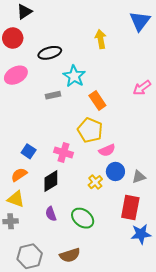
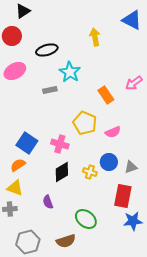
blue triangle: (140, 21) -> (132, 20), turned -40
orange rectangle: (97, 101) -> (106, 95), moved
pink semicircle: (107, 150) -> (113, 132), moved
blue square: (29, 151) -> (27, 143), size x1.5
black diamond: (51, 181) -> (62, 172), moved
yellow cross: (95, 182) -> (90, 172), turned -32
green ellipse: (83, 218) -> (86, 219), moved

